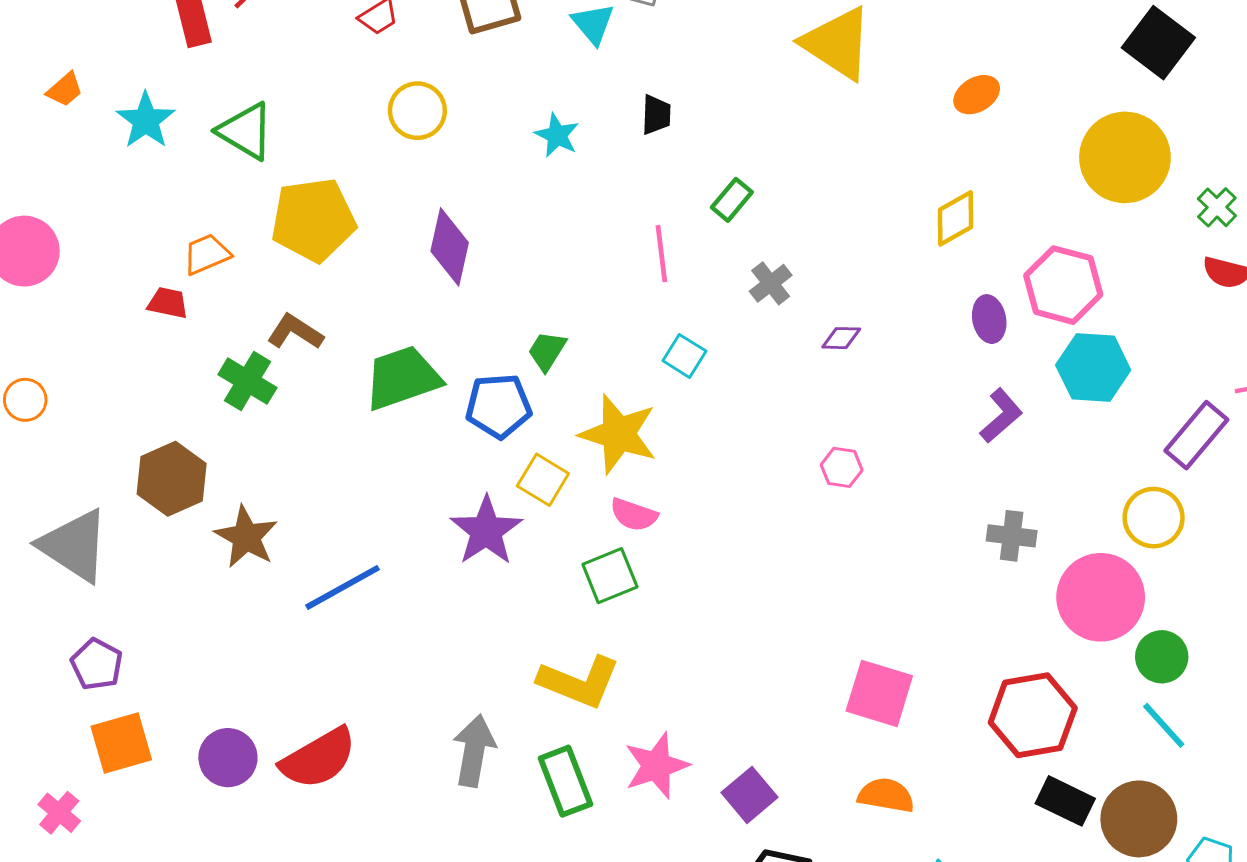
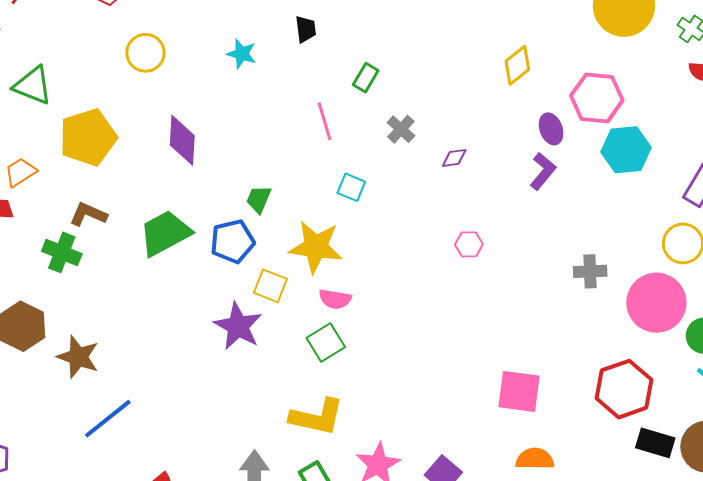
purple L-shape: (1001, 416) -> (543, 171), moved
blue line: (342, 587) -> (108, 419), moved

